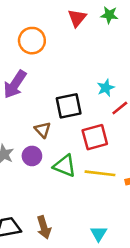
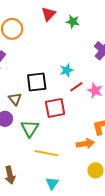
green star: (109, 15) -> (73, 22), moved
green triangle: (65, 166) -> (30, 128), turned 36
yellow line: (100, 173) -> (46, 153), moved

